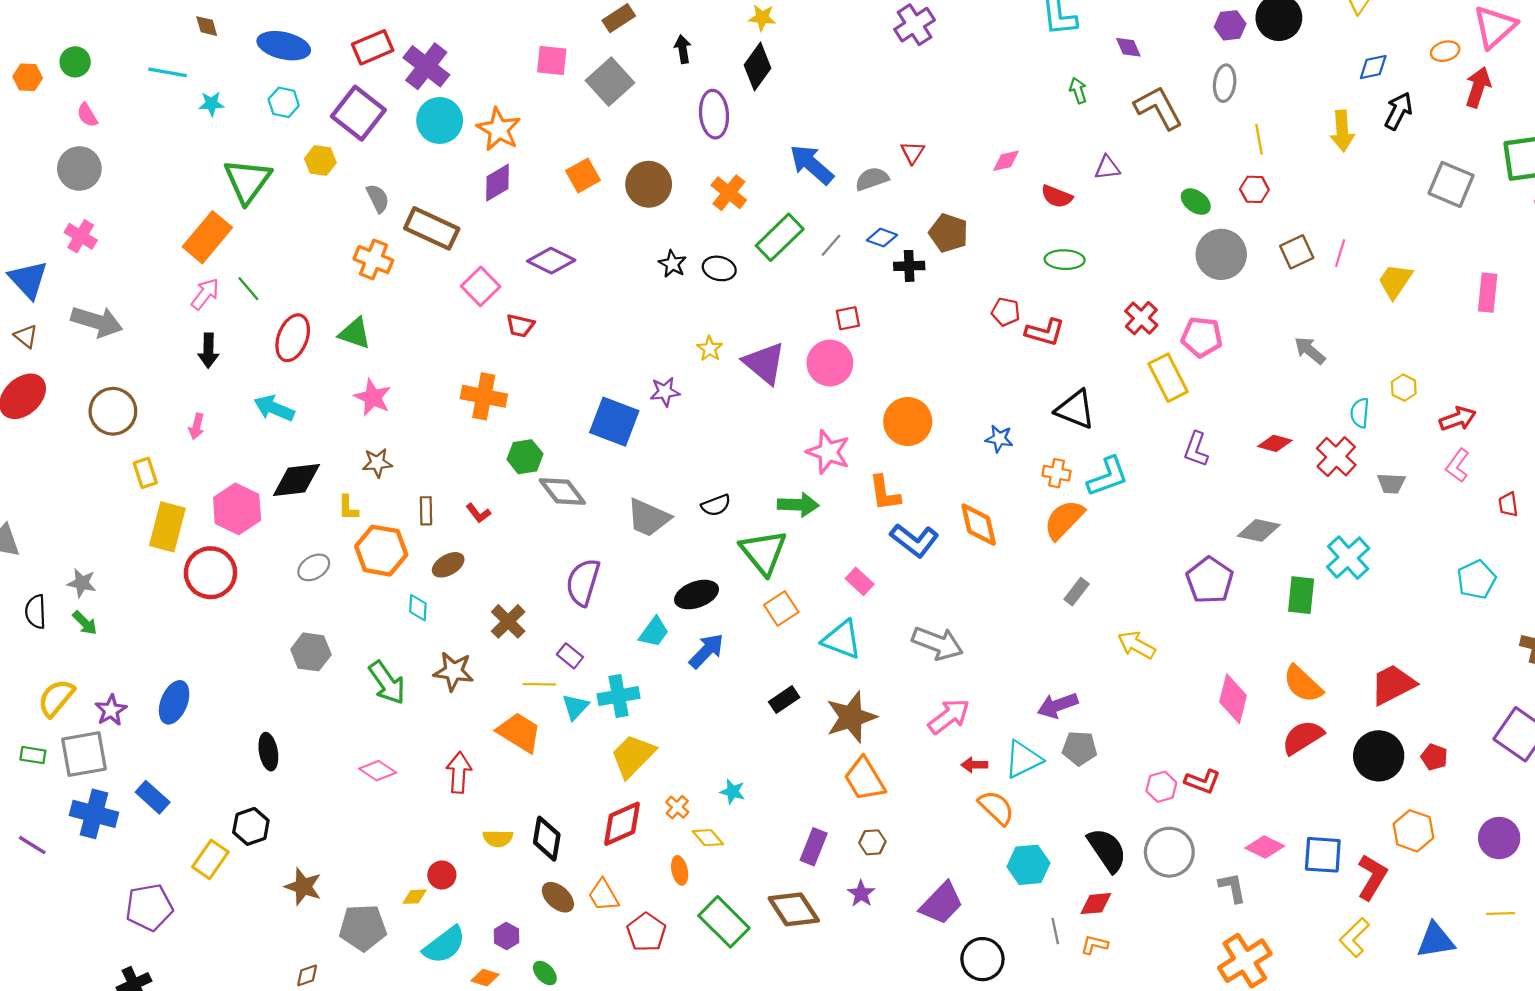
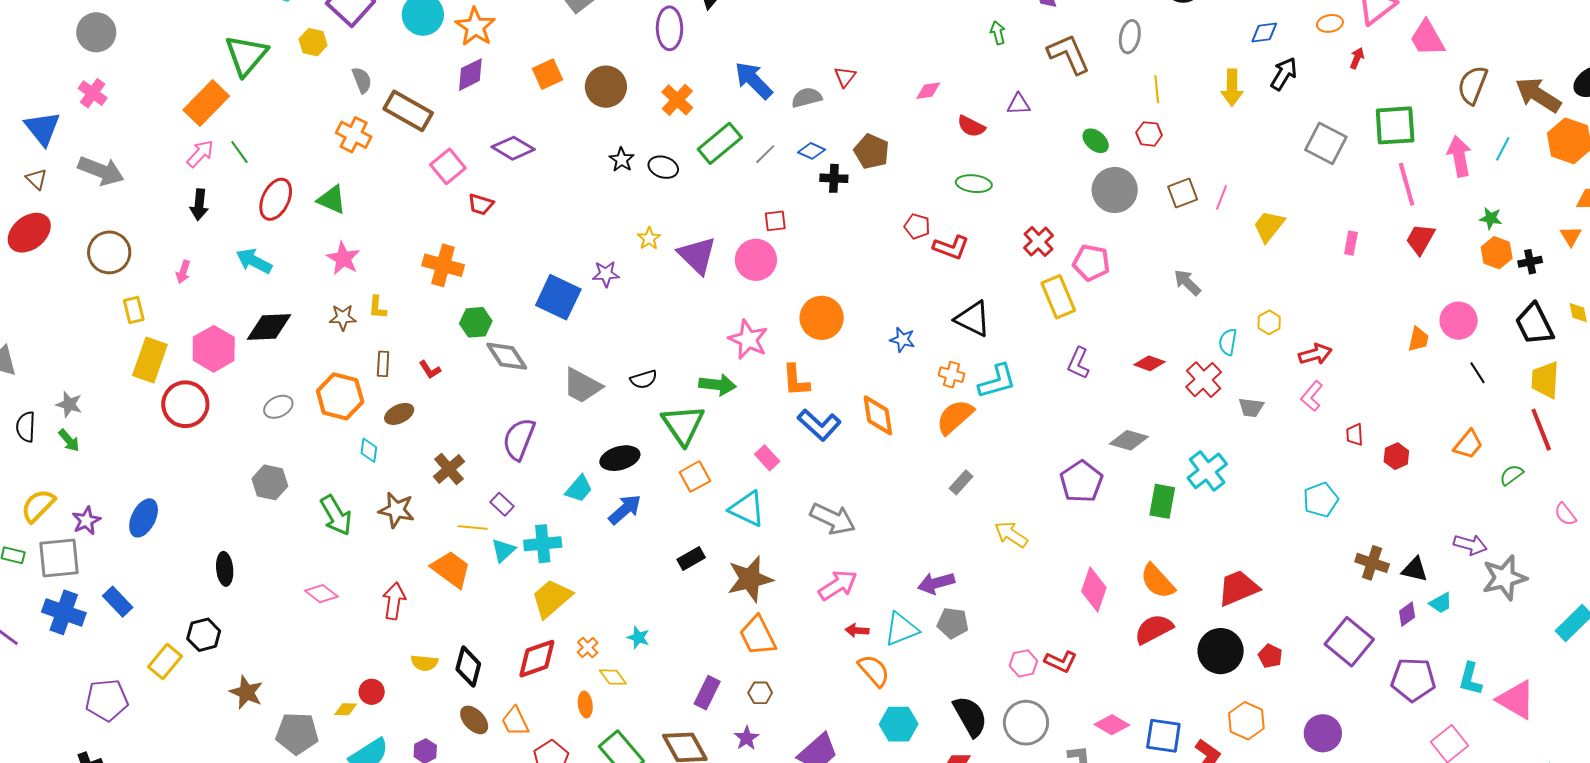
red arrow: (1478, 87) -> (1357, 58), size x0.6
pink rectangle: (1488, 293) -> (1351, 243), size x0.7
yellow L-shape: (348, 508) -> (377, 307), moved

